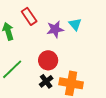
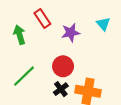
cyan triangle: (75, 24) -> (103, 24), moved

